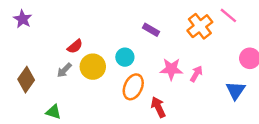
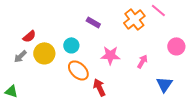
pink arrow: (196, 74) -> (142, 61), moved
orange ellipse: (133, 87) -> (78, 70), turned -70
blue triangle: (236, 90) -> (164, 84), moved

